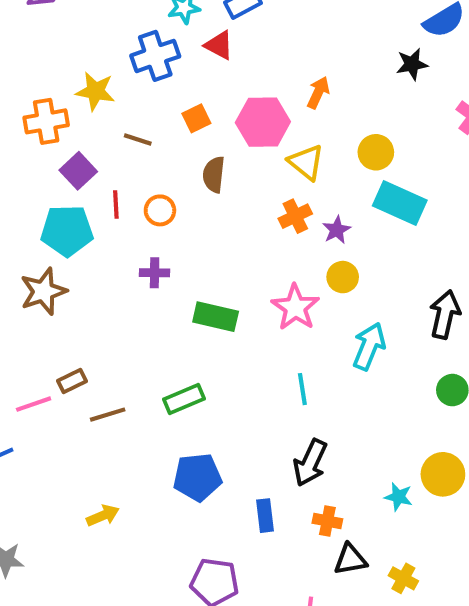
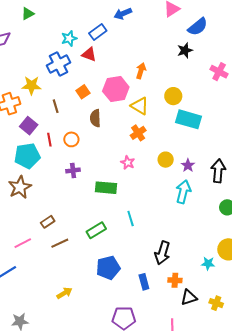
brown line: (138, 140) -> (56, 106), turned 64
purple star: (337, 230) -> (188, 165), moved
pink star: (295, 307) -> (128, 163), moved, size x0.6
brown rectangle: (72, 381) -> (48, 222), moved
cyan line: (302, 389) -> (131, 218), moved

